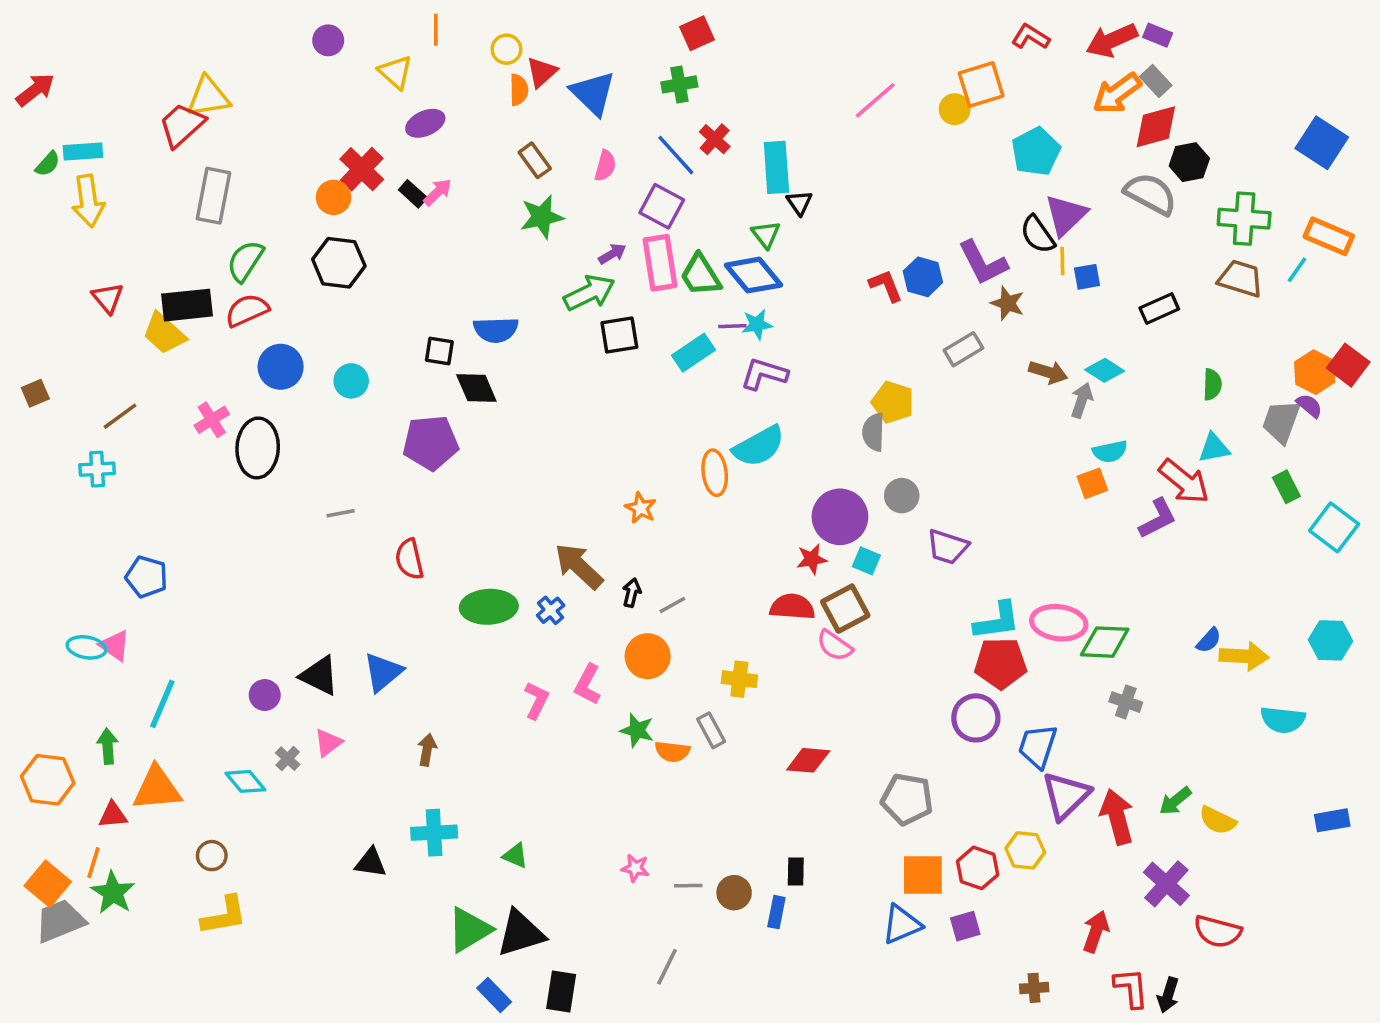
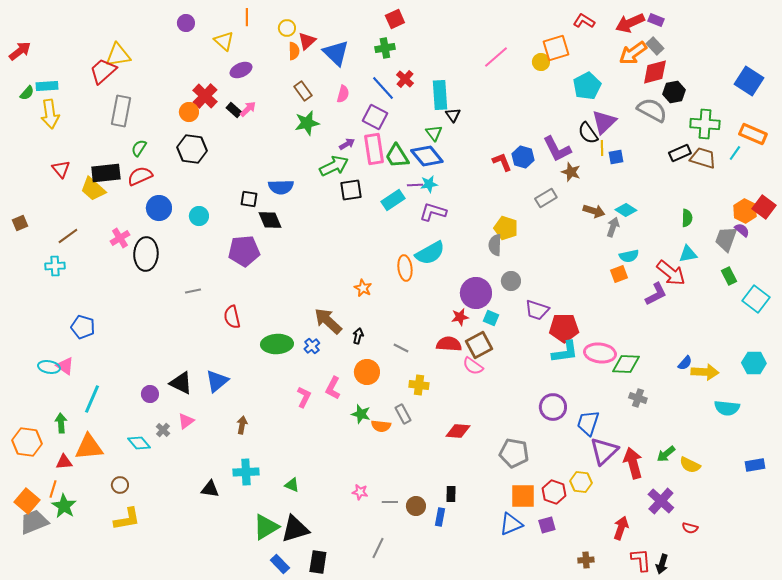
green semicircle: (245, 261) -> (139, 148), size x0.7
black rectangle: (1159, 309) -> (680, 153), moved
gray line: (672, 605) -> (401, 348), moved, turned 56
red pentagon: (1001, 663) -> (564, 328), moved
red semicircle: (1218, 931) -> (690, 528), size x0.6

